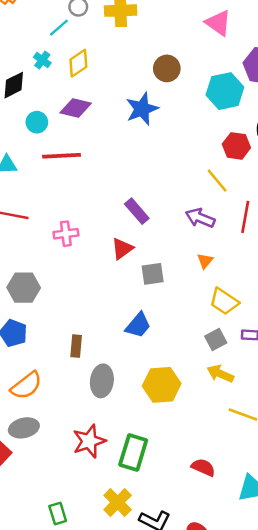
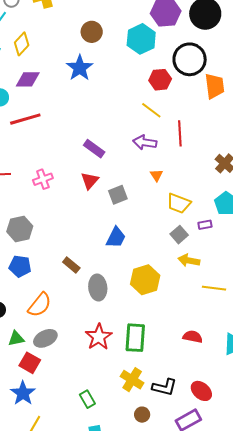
brown rectangle: (76, 346) -> (71, 265), turned -42

